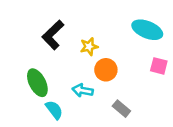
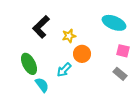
cyan arrow: (83, 90) -> (64, 70), turned -56
gray rectangle: (121, 109) -> (120, 74), moved

